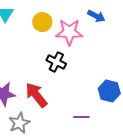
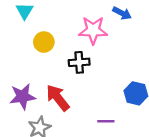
yellow circle: (42, 22) -> (44, 42), moved
black cross: (56, 62) -> (79, 62), turned -30

